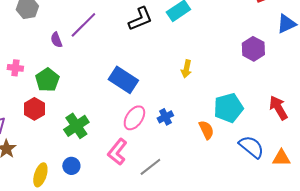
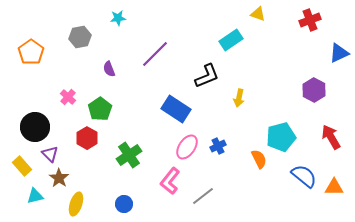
black L-shape: (140, 19) -> (207, 76), moved
purple line: (83, 25) -> (155, 54), moved
purple hexagon: (253, 49) -> (314, 90), moved
pink cross: (15, 68) -> (68, 97), turned 35
blue circle: (71, 166) -> (124, 204), moved
yellow ellipse: (40, 175) -> (76, 204), moved

